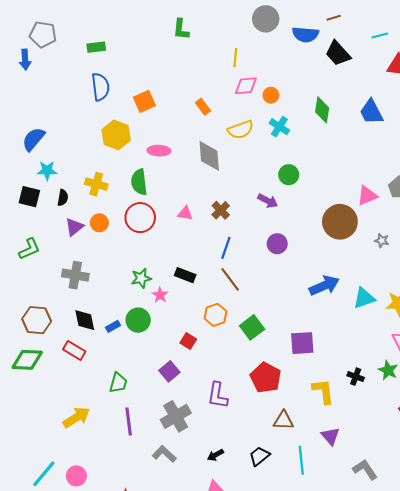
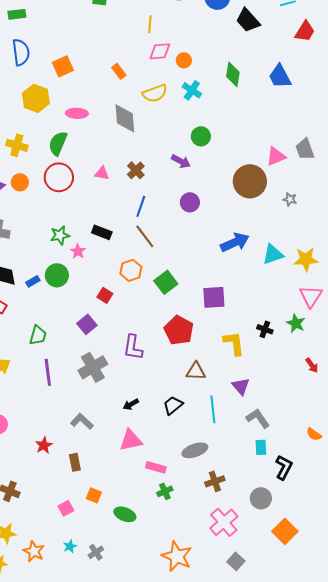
green semicircle: (139, 182) -> (58, 143), turned 30
gray L-shape: (164, 454) -> (82, 421), moved
gray L-shape: (365, 470) -> (258, 418), moved

